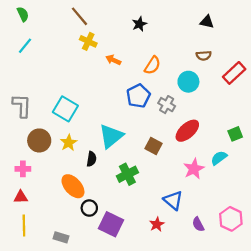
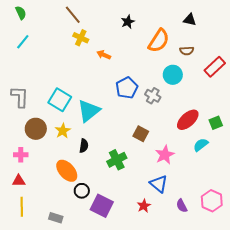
orange semicircle: (152, 65) -> (159, 41), moved, size x1.4
red ellipse: (187, 131) -> (188, 120), moved
cyan triangle: (111, 136) -> (89, 111), moved
pink star: (194, 169) -> (165, 155), moved

